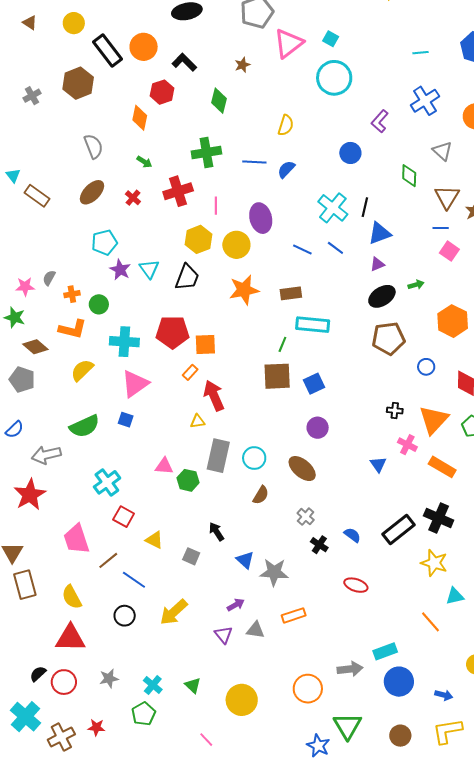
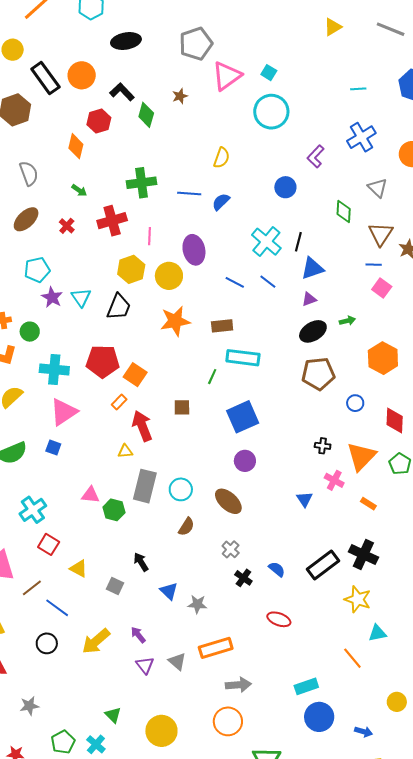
green diamond: (219, 101) -> (146, 115), moved
orange square: (205, 344) -> (135, 375), turned 35
brown square: (277, 376) -> (182, 407), moved, size x0.6
blue square: (314, 384) -> (243, 417), size x1.5
orange rectangle: (442, 467) -> (368, 504), size x0.6
gray star: (274, 572) -> (197, 604), size x0.7
purple arrow: (236, 605) -> (138, 635), moved, turned -102
orange rectangle: (294, 615) -> (216, 648), size x1.4
gray triangle: (255, 630) -> (177, 661), turned 30
gray arrow: (350, 669) -> (238, 685), moved
cyan cross: (153, 685) -> (96, 744), moved

